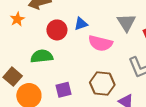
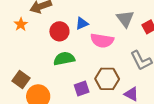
green semicircle: (42, 56) -> (64, 59), moved
purple square: (63, 90) -> (82, 89), moved

